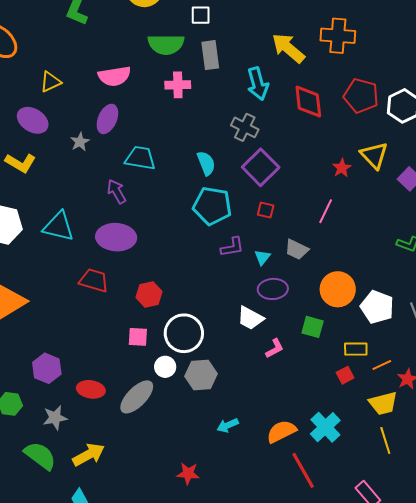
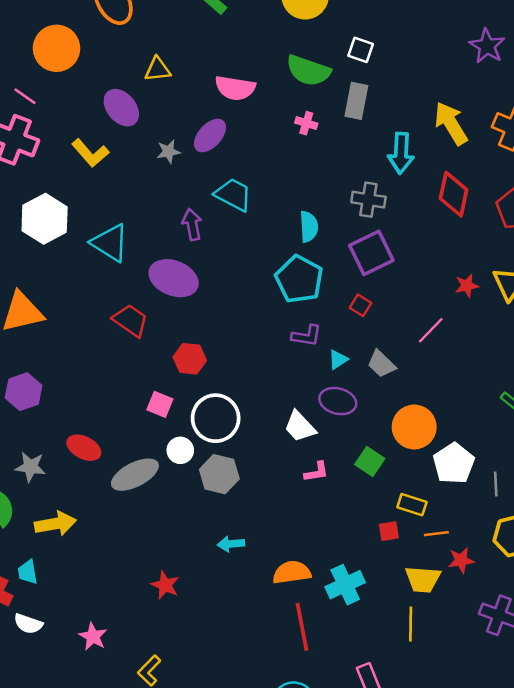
pink cross: (178, 85) -> (306, 123), size x0.7
gray cross: (245, 127) -> (368, 200), turned -36
purple hexagon: (47, 368) -> (24, 392), moved

